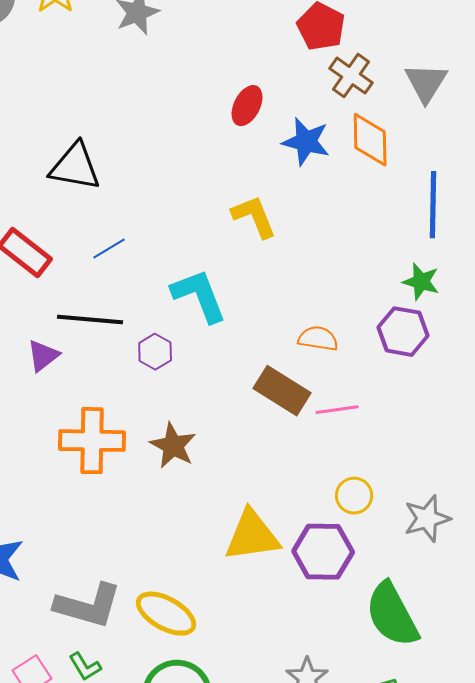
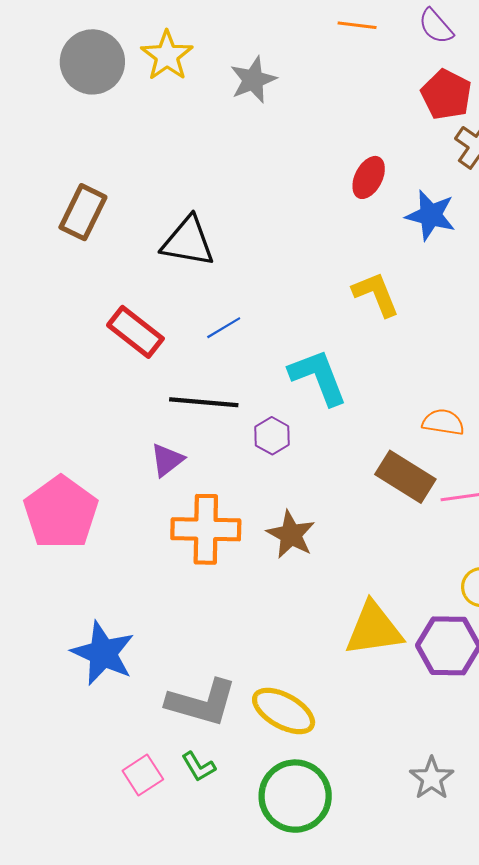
purple triangle: (43, 356) -> (167, 460), moved

